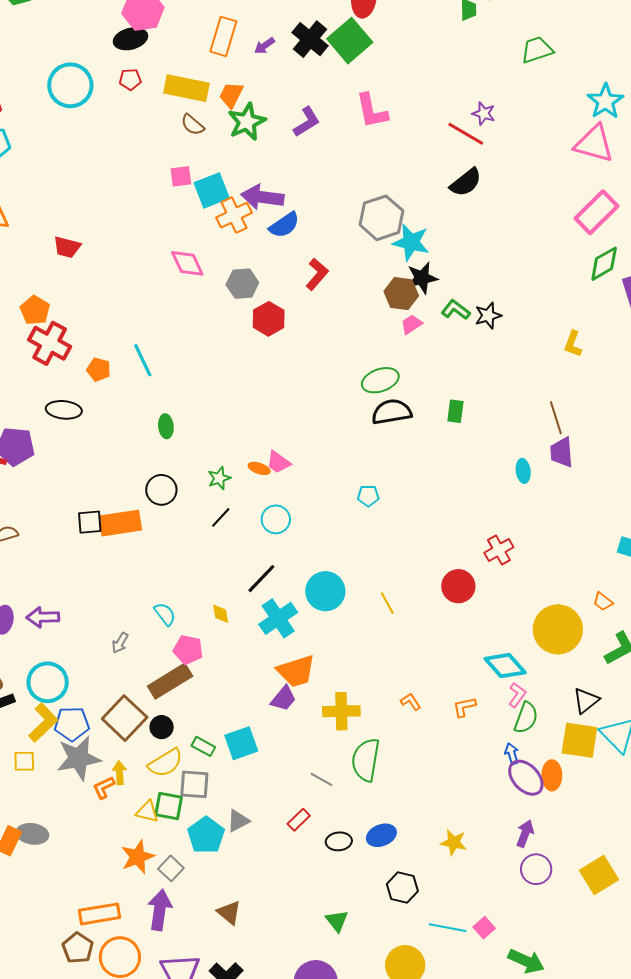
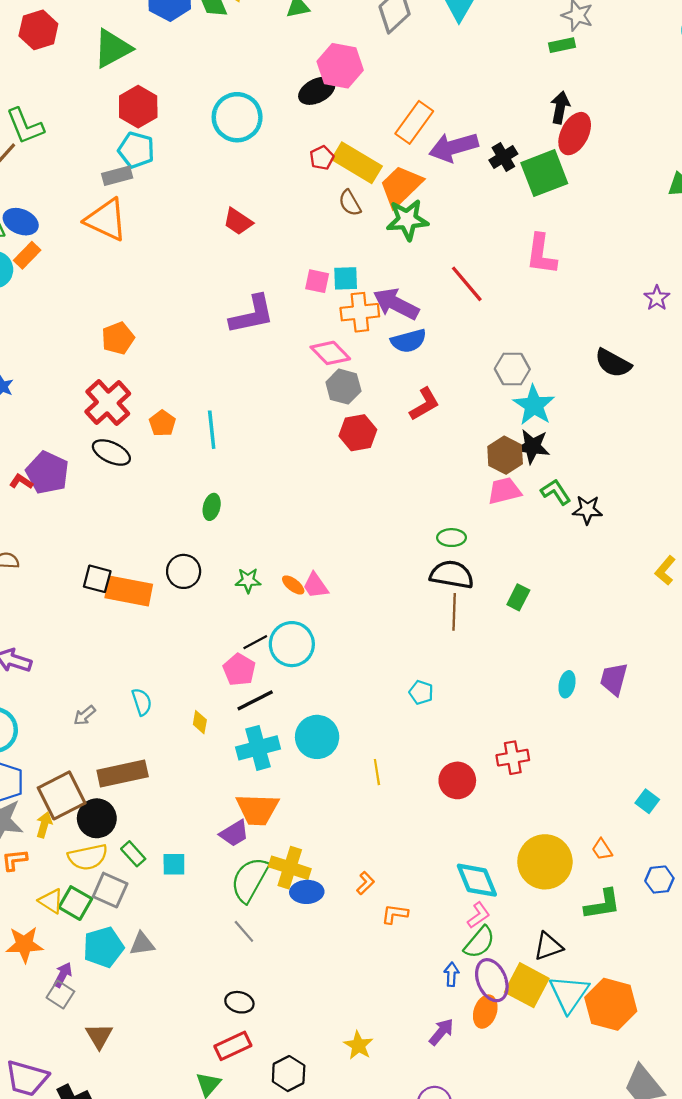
black ellipse: (130, 39) -> (317, 91), turned -32
black cross: (310, 39) -> (503, 157), size x0.7
purple arrow: (264, 46) -> (454, 147), size x2.0
red pentagon: (130, 79) -> (322, 158), moved, turned 30
orange trapezoid: (231, 95) -> (401, 186), size x1.5
purple L-shape: (307, 122) -> (252, 315), moved, size x1.4
red line: (466, 134) -> (467, 284), moved
pink square: (181, 176) -> (317, 281), moved
black semicircle: (466, 182) -> (613, 363), turned 48
cyan square: (212, 190) -> (346, 278), size x0.7
gray hexagon: (381, 218) -> (512, 369), size x0.7
red trapezoid: (67, 247) -> (238, 221), moved
pink diamond: (187, 263) -> (330, 353), moved, turned -39
pink trapezoid: (411, 324) -> (504, 491), size x1.4
red cross: (50, 343) -> (108, 403), moved
green ellipse: (380, 380) -> (452, 538), size x0.7
brown line: (556, 418) -> (454, 612), moved
cyan pentagon: (368, 496) -> (421, 692), moved
black line: (221, 517) -> (255, 642), moved
cyan circle: (276, 519) -> (292, 644), size x1.4
pink pentagon: (188, 650) -> (239, 670), moved
orange L-shape: (411, 702) -> (365, 883), turned 60
orange L-shape: (464, 707) -> (395, 914), moved
black circle: (162, 727) -> (97, 818), size x1.5
cyan square: (241, 743) -> (174, 864), size x0.7
green semicircle: (366, 760) -> (250, 880), moved
yellow arrow: (119, 773) -> (44, 825), moved
purple ellipse: (526, 778) -> (492, 980), moved
red rectangle: (299, 820) -> (233, 1046), moved, size x1.4
purple arrow: (525, 834) -> (441, 1032), moved
blue ellipse: (381, 835) -> (307, 892), moved
gray square: (171, 868) -> (60, 995), moved, turned -30
purple arrow: (160, 910) -> (63, 975), moved, size x0.6

